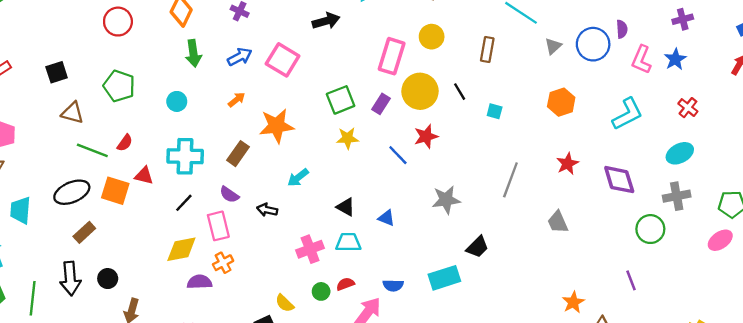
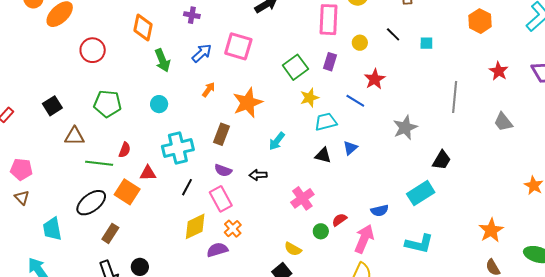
yellow circle: (420, 91) -> (360, 43), size x0.5
orange square: (115, 191) -> (127, 192), turned 30
blue triangle: (386, 218) -> (350, 148), moved, turned -49
cyan trapezoid: (348, 242) -> (326, 122), moved

